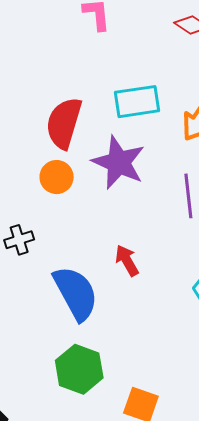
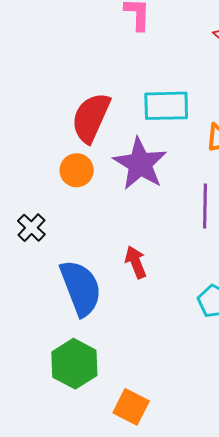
black cross: (19, 240) -> (31, 228), turned -36

